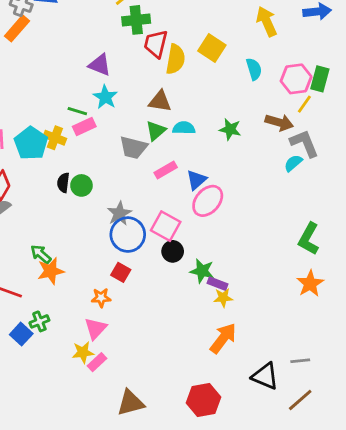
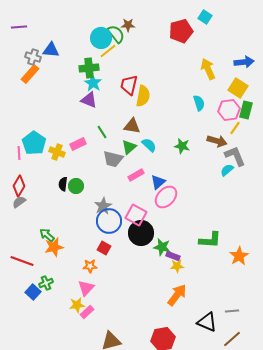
green cross: (136, 20) -> (89, 68), moved
yellow square: (212, 48) -> (238, 88), moved
cyan star: (105, 97) -> (93, 83), moved
green line: (77, 111) -> (102, 132), moved, turned 40
cyan semicircle: (184, 128) -> (149, 145), turned 42
cyan pentagon: (31, 143) -> (34, 143), moved
green L-shape: (309, 239) -> (210, 240), moved, turned -115
black circle: (173, 251) -> (141, 233), size x1.6

